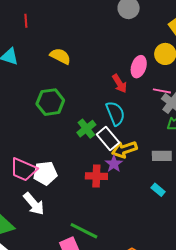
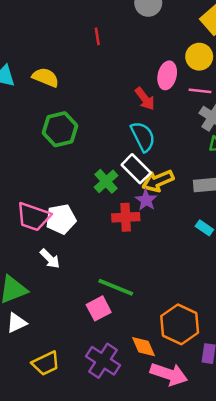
red line: (26, 21) -> (97, 36), moved
yellow semicircle: (60, 56) -> (46, 77), moved
pink line: (162, 91) -> (200, 91), moved
green cross: (86, 129) -> (106, 181), moved
white arrow: (34, 204) -> (50, 259), size x0.7

